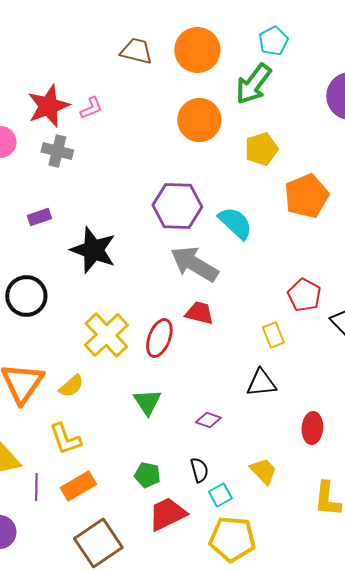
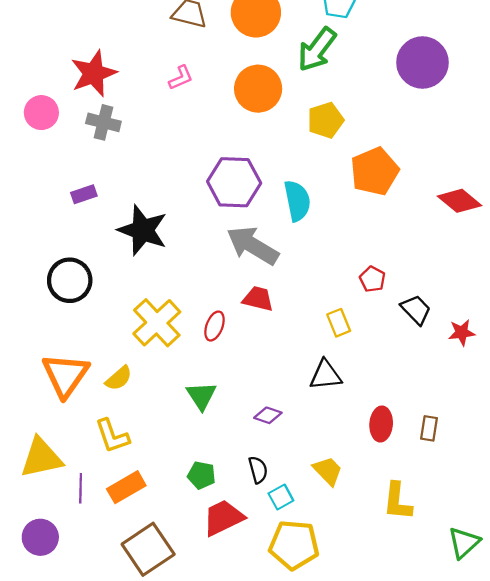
pink L-shape: (91, 108) -> (181, 78), moved
cyan semicircle: (235, 223) -> (297, 201), turned 36
red pentagon: (304, 295) -> (372, 279), size x0.7
red ellipse: (159, 338) -> (215, 326), size x0.7

